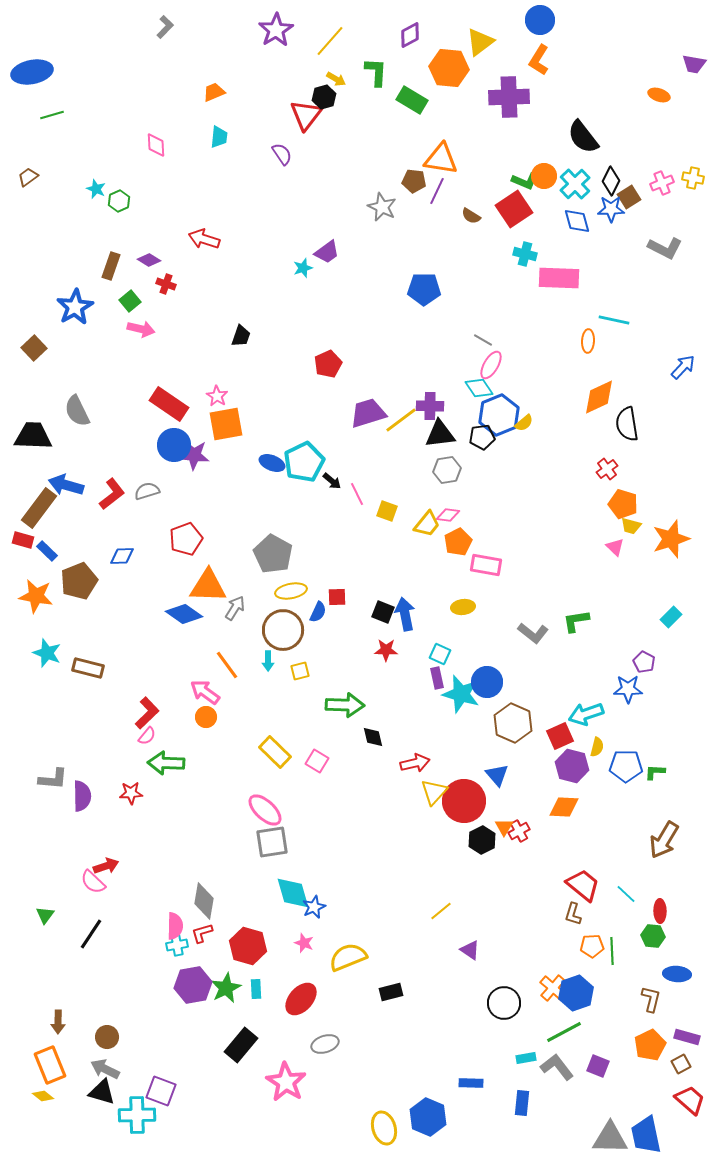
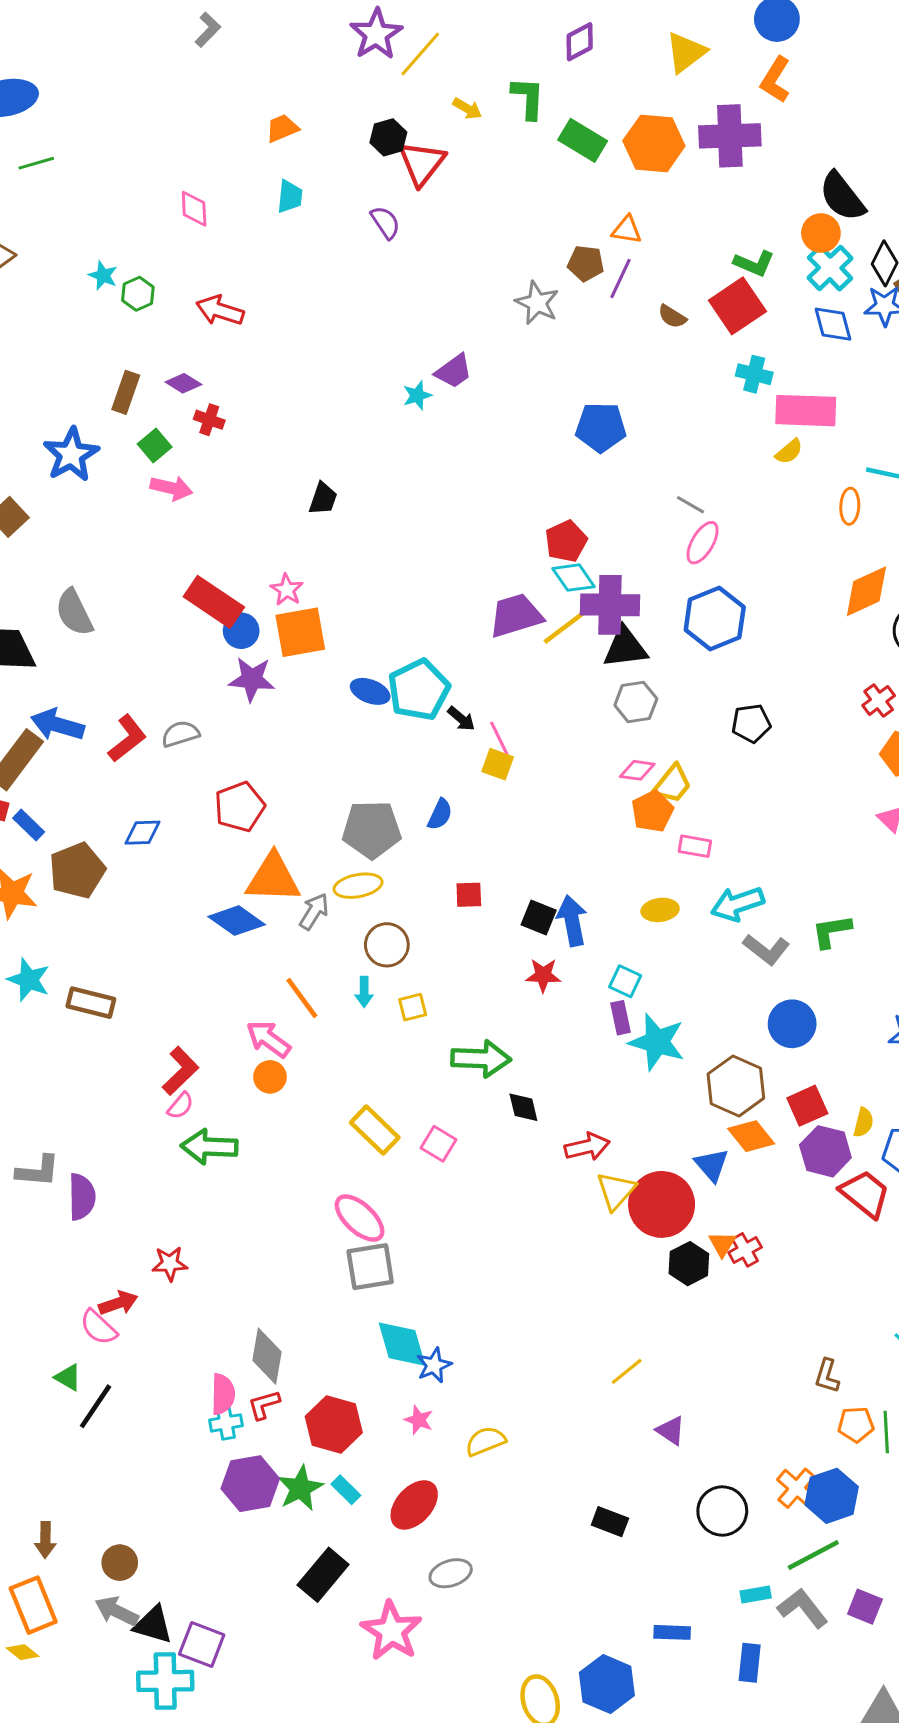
yellow line: (330, 41) -> (420, 54), moved
orange hexagon: (449, 68) -> (654, 143), moved
black hexagon: (324, 97) -> (388, 137), moved
orange triangle: (441, 159) -> (627, 230), size x0.6
orange circle: (544, 176) -> (821, 233), moved
red arrow: (204, 239) -> (220, 310), moved
red pentagon: (328, 364) -> (566, 541), moved
cyan diamond: (479, 388) -> (574, 578), moved
purple cross: (430, 406) -> (610, 605), size x1.4
yellow semicircle: (524, 423) -> (789, 452), moved
black pentagon: (482, 437) -> (751, 723), moved
blue circle: (174, 445) -> (241, 631), moved, size x0.7
yellow square: (387, 511) -> (498, 764), moved
yellow trapezoid: (427, 524) -> (672, 784), moved
gray pentagon: (273, 554) -> (372, 830), turned -30
pink rectangle: (486, 565) -> (695, 846), size x0.7
yellow ellipse: (291, 591) -> (358, 886), moved
blue semicircle: (318, 612) -> (440, 814), moved
brown circle: (283, 630) -> (387, 945), size x0.7
blue circle: (487, 682) -> (792, 1024), moved
cyan arrow: (586, 714) -> (737, 904), moved
red star: (131, 793) -> (170, 1264), moved
orange diamond: (564, 807) -> (751, 1136), moved, turned 48
red trapezoid: (583, 885) -> (865, 1194), moved
green triangle: (45, 915) -> (68, 1377), moved, turned -36
yellow semicircle: (348, 957) -> (486, 1441), size x0.7
cyan rectangle: (256, 989) -> (346, 1490), turned -42
black rectangle: (391, 992) -> (610, 1522), moved, turned 35
black triangle: (102, 1092) -> (153, 1625), moved

